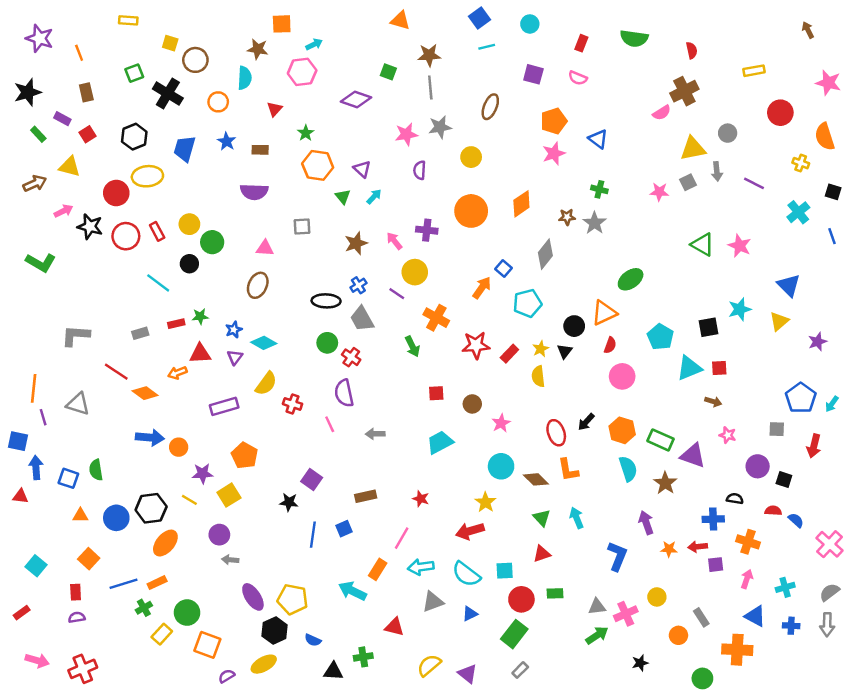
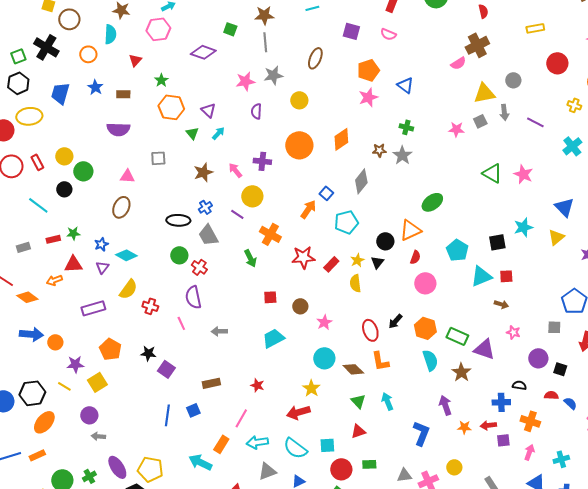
green square: (134, 73) -> (18, 56), moved
black star: (289, 502) -> (148, 353), moved
green cross: (144, 608) -> (89, 476), moved

